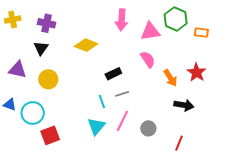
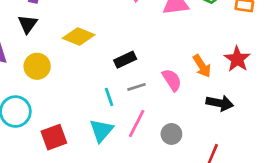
yellow diamond: (86, 45) -> (79, 36), moved
pink semicircle: (148, 59) -> (172, 80), moved
red square: (50, 135) -> (54, 137), moved

